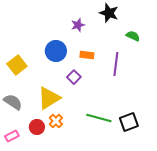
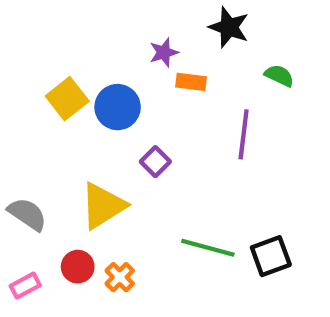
orange rectangle: (87, 55) -> (191, 82), moved
yellow square: (17, 65) -> (67, 99), moved
orange cross: (56, 121) -> (120, 277), moved

